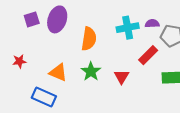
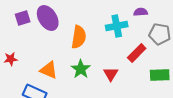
purple ellipse: (57, 19) -> (48, 18), turned -50
purple semicircle: (152, 23) -> (141, 12), moved

